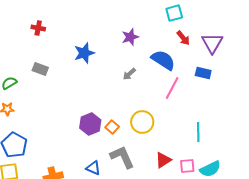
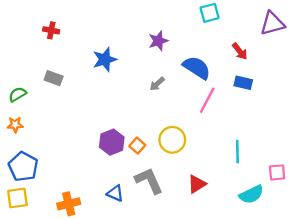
red arrow: (183, 38) -> (240, 51), moved
purple triangle: (212, 43) -> (272, 23), moved, turned 45
pink square: (187, 166) -> (277, 172), moved

